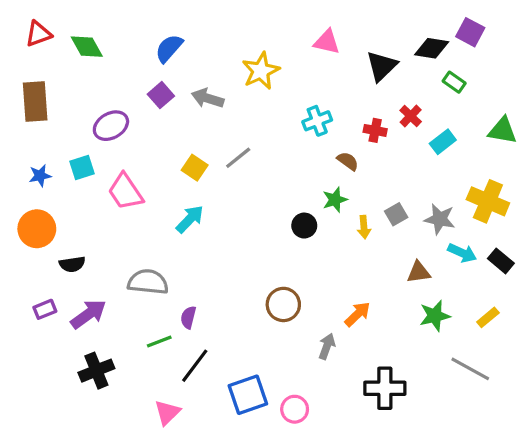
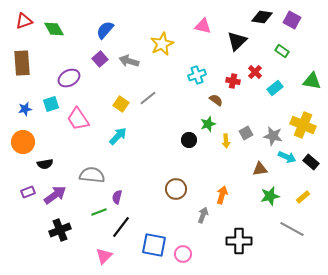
black diamond: (432, 48) -> (262, 17), moved
orange arrow: (357, 314) -> (222, 195), turned -30
blue square: (248, 395) -> (154, 245), turned 30

